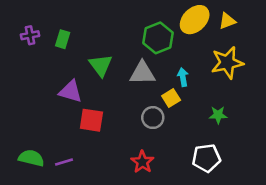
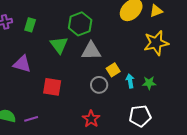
green hexagon: (158, 38) -> (80, 24), moved
cyan arrow: (183, 77) -> (130, 81), moved
purple triangle: (71, 91) -> (22, 64), moved

